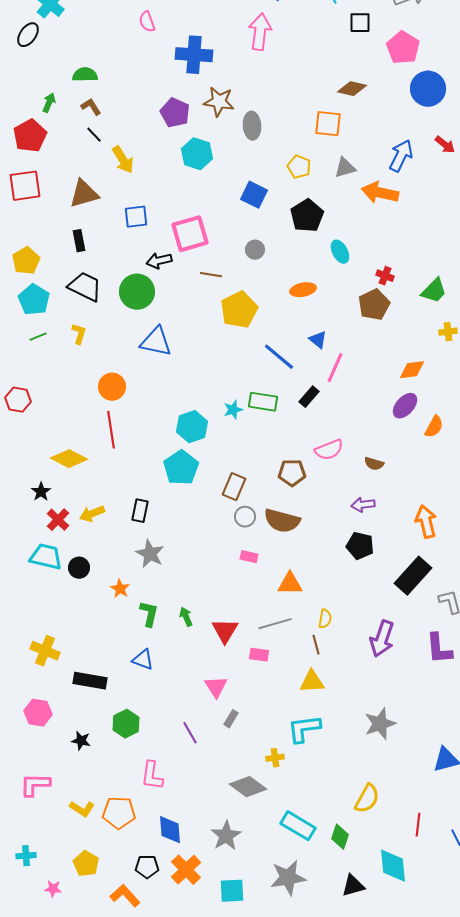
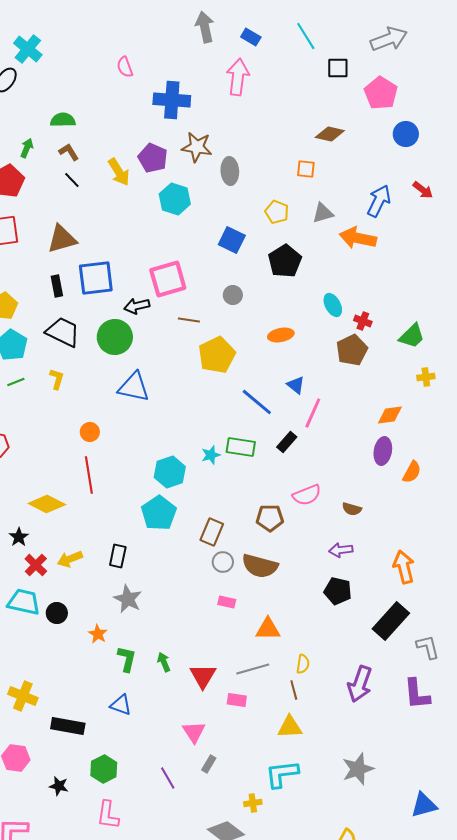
blue circle: (428, 89) -> (406, 134), size x0.7
orange square: (328, 124) -> (306, 169), size x0.7
yellow arrow: (123, 160) -> (119, 172), moved
blue square: (136, 217) -> (96, 278), moved, size x1.5
cyan ellipse: (340, 252) -> (333, 305), moved
orange circle: (112, 387) -> (90, 432), size x0.7
purple ellipse: (405, 406) -> (383, 451), turned -32
pink L-shape: (152, 776) -> (108, 815), moved

